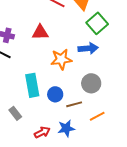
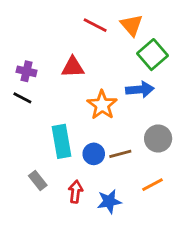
orange star: (61, 59) -> (102, 105), turned -30
gray circle: (91, 83) -> (158, 138), moved
brown line: (74, 104) -> (120, 154), moved
red arrow: (42, 132) -> (76, 192), moved, turned -56

